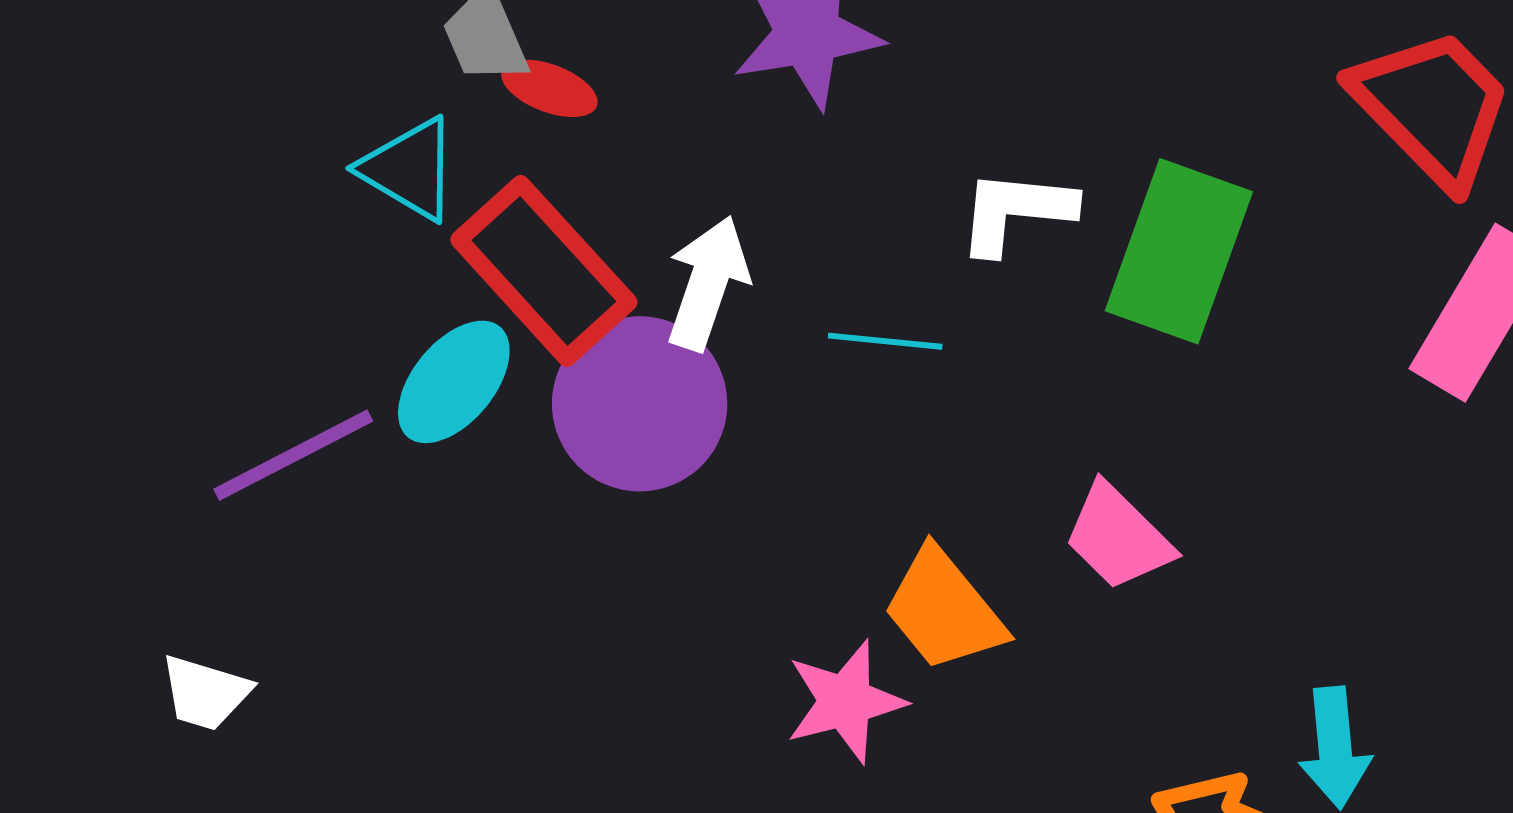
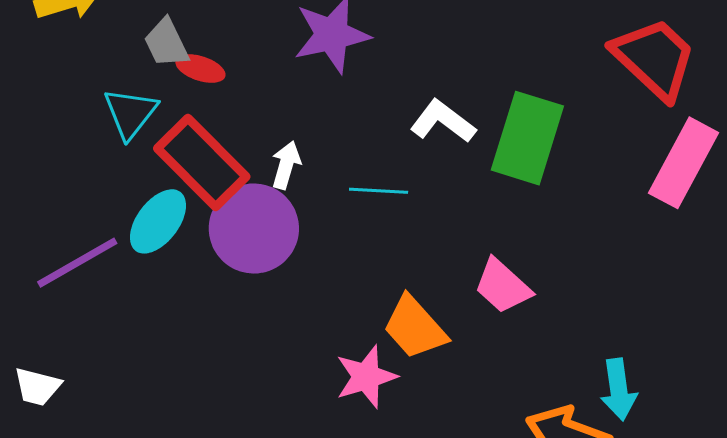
cyan triangle: (409, 169) -> (130, 113), turned 40
white L-shape: (1016, 212) -> (443, 121), turned 34
white arrow: (708, 283) -> (286, 165), size x0.7

